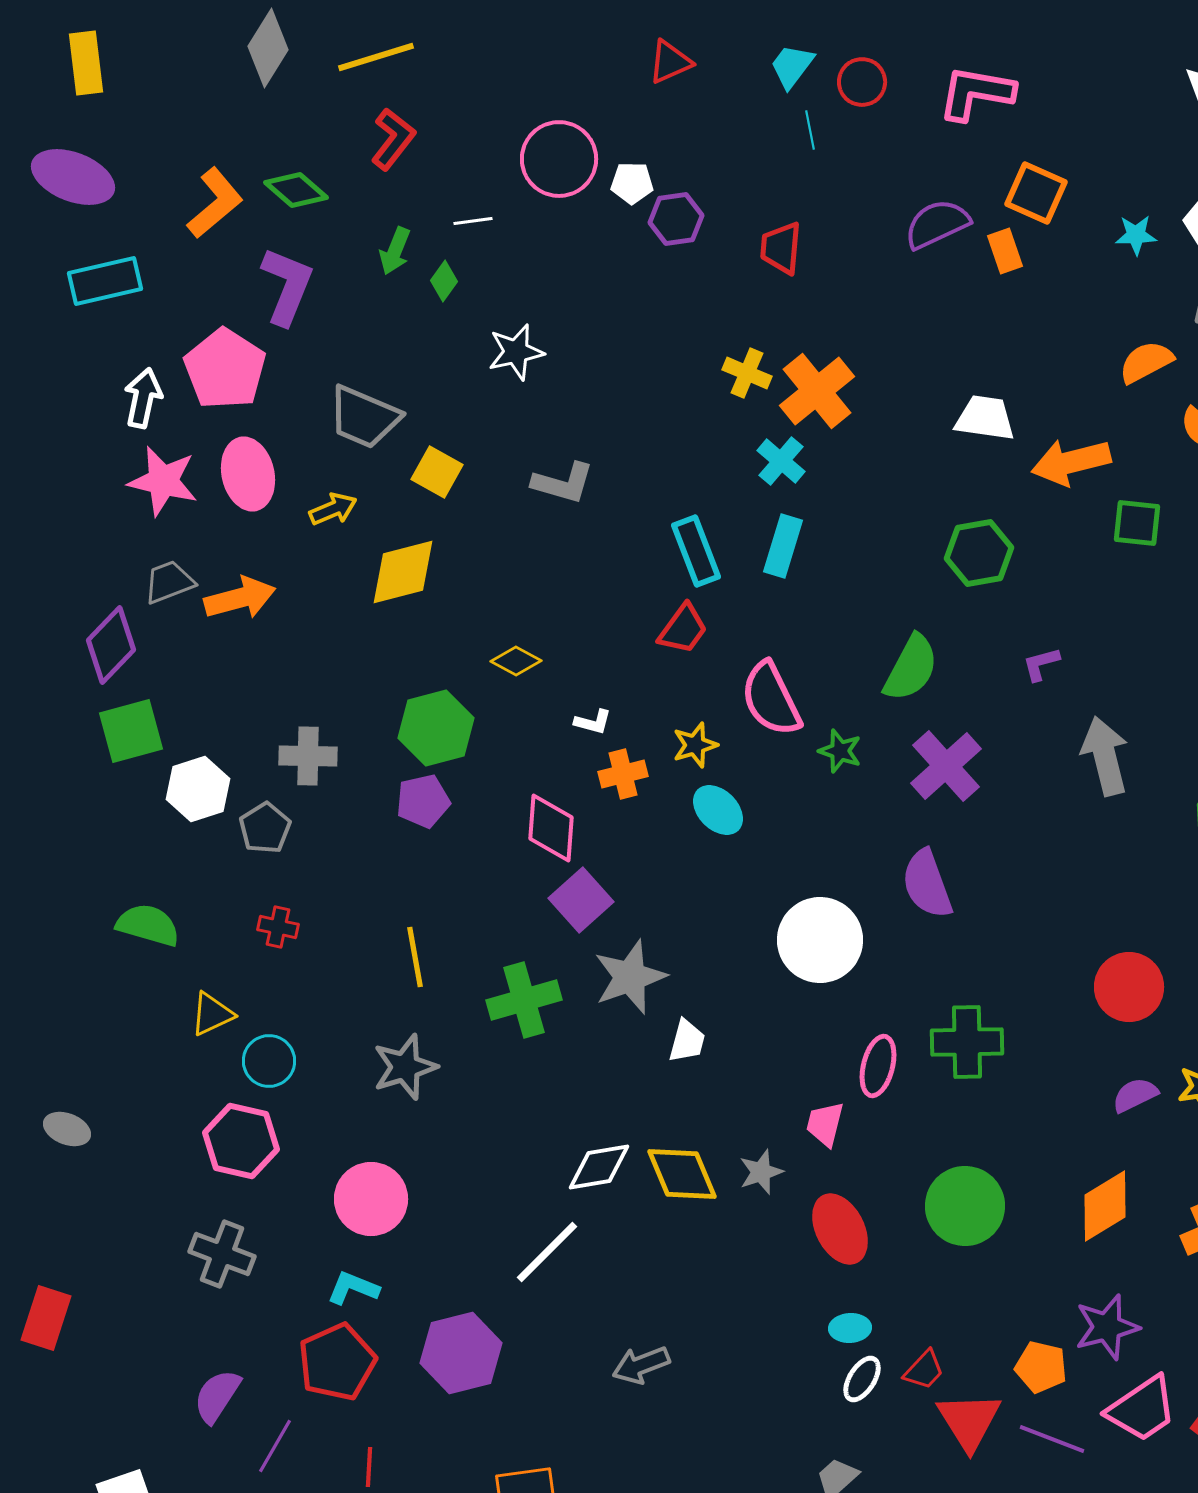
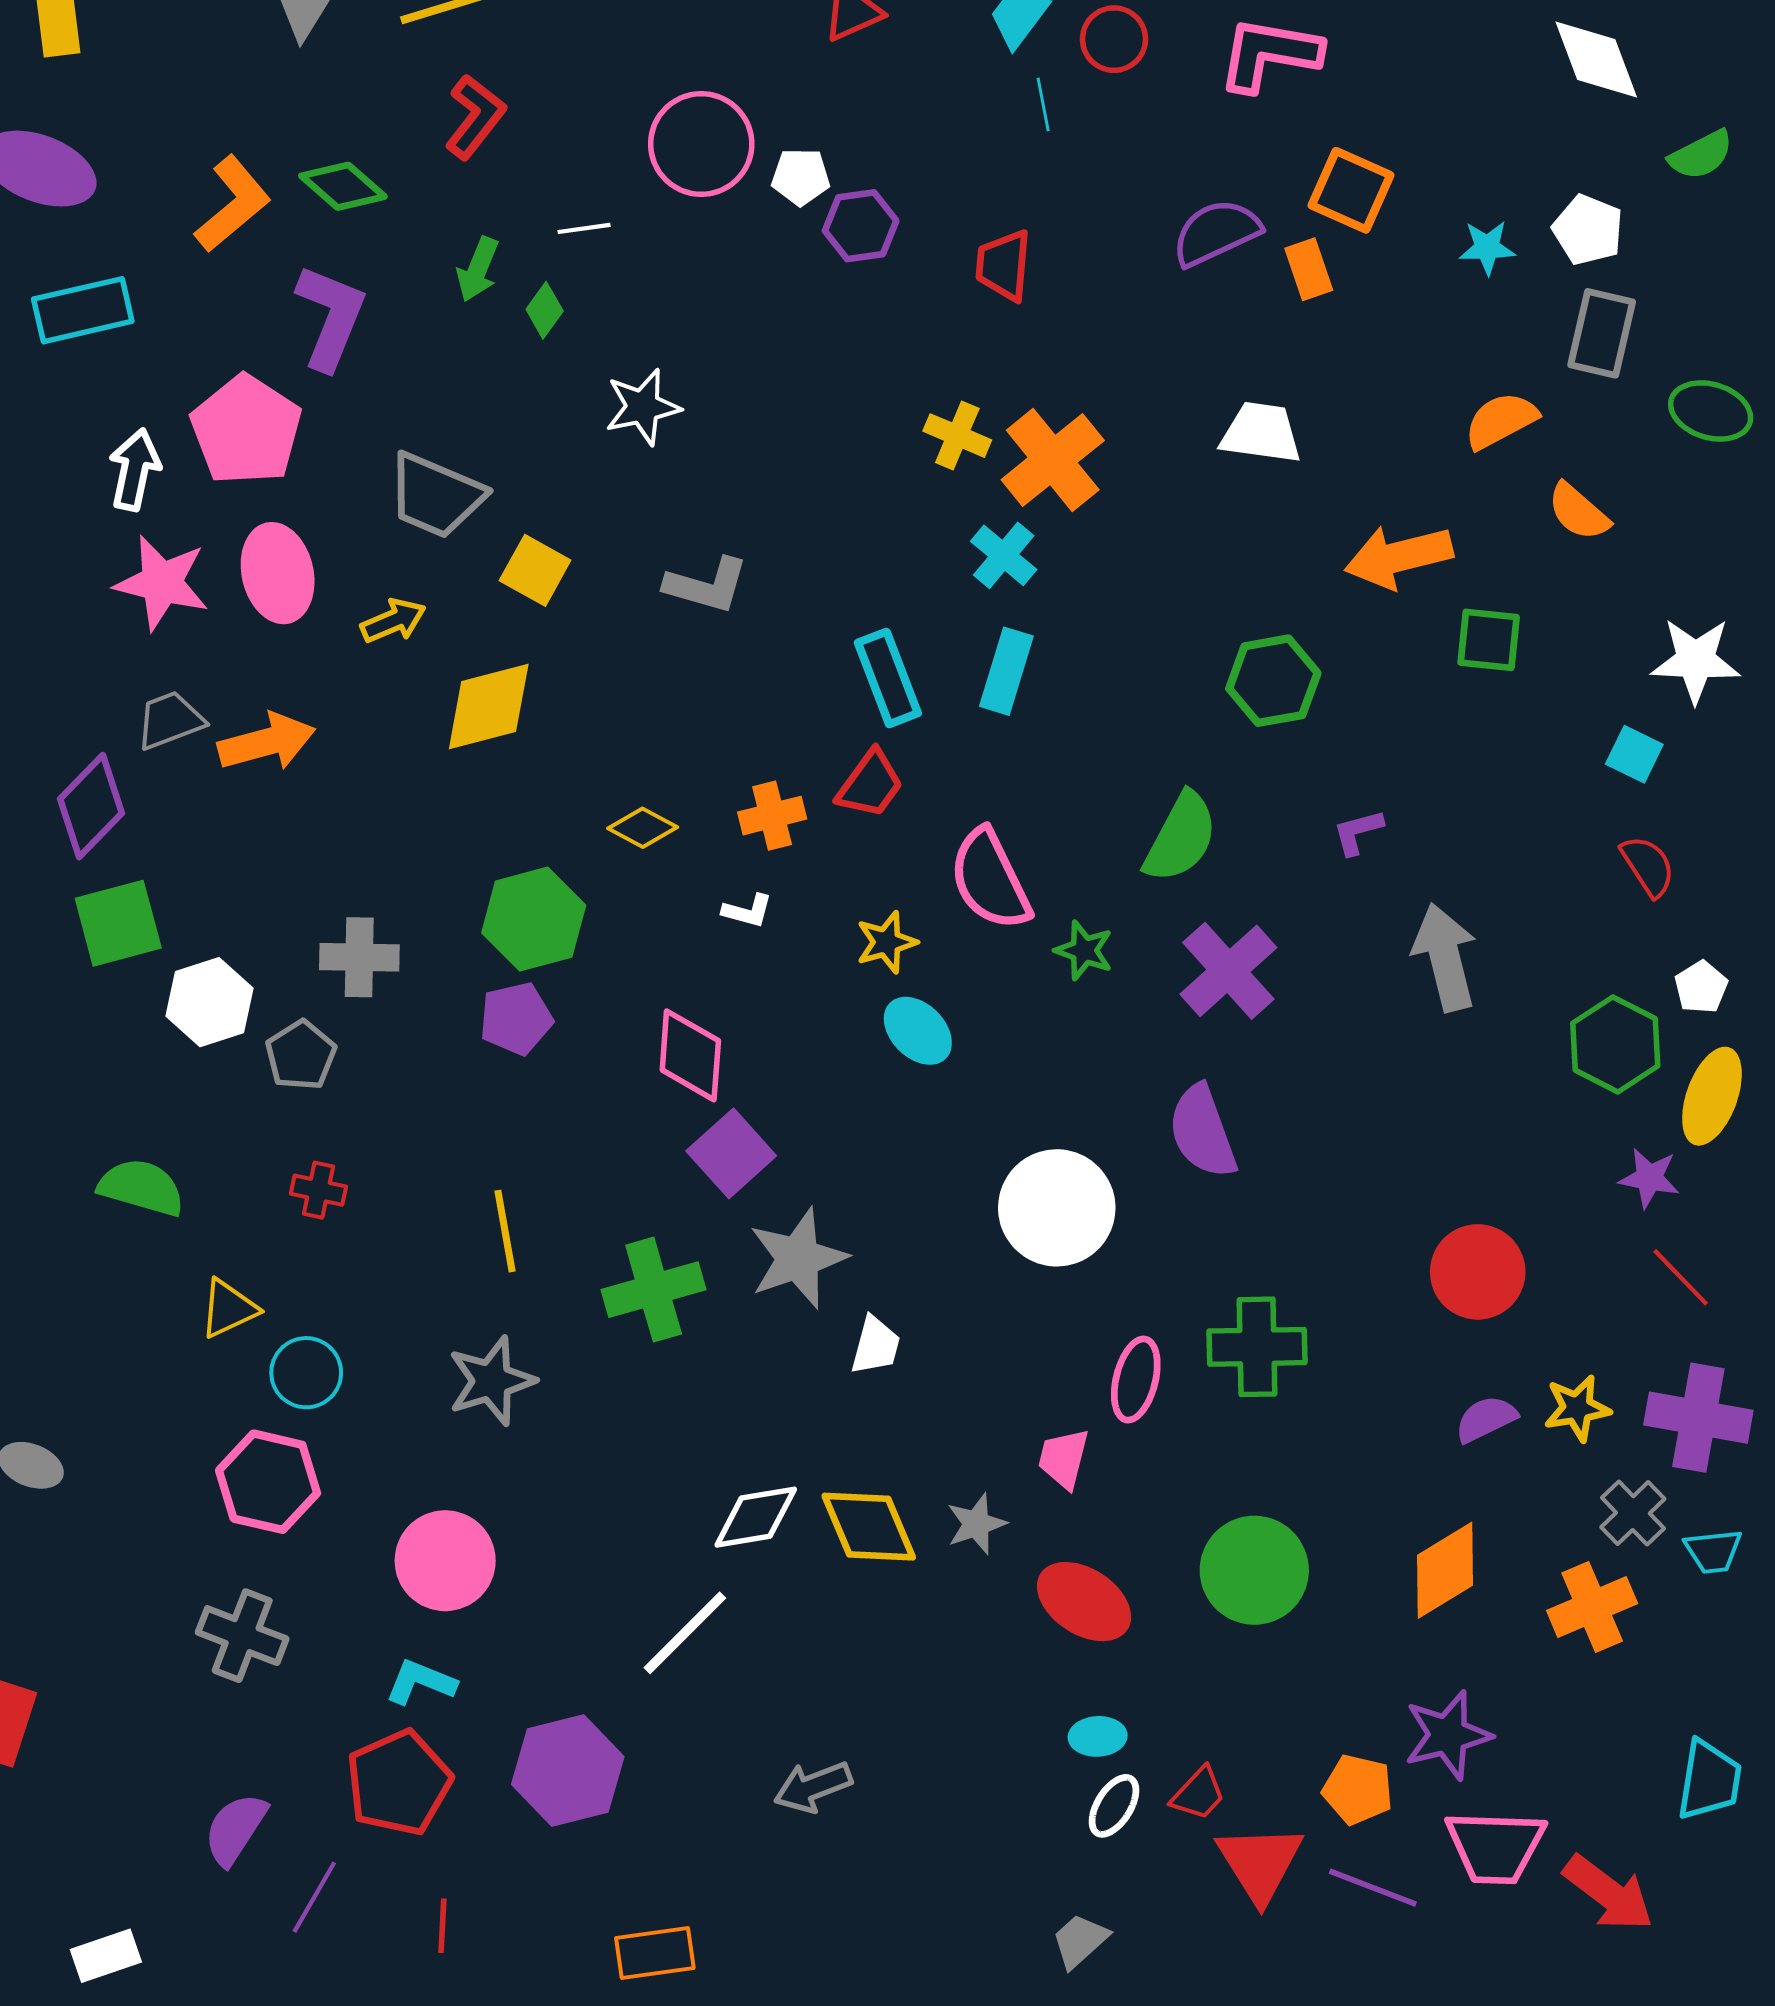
white trapezoid: (985, 418) -> (1261, 433), moved
orange cross: (623, 774) -> (772, 816), moved
red ellipse: (840, 1229) -> (1084, 1602), turned -30
pink trapezoid: (1142, 1409) -> (1495, 1847), turned 36

